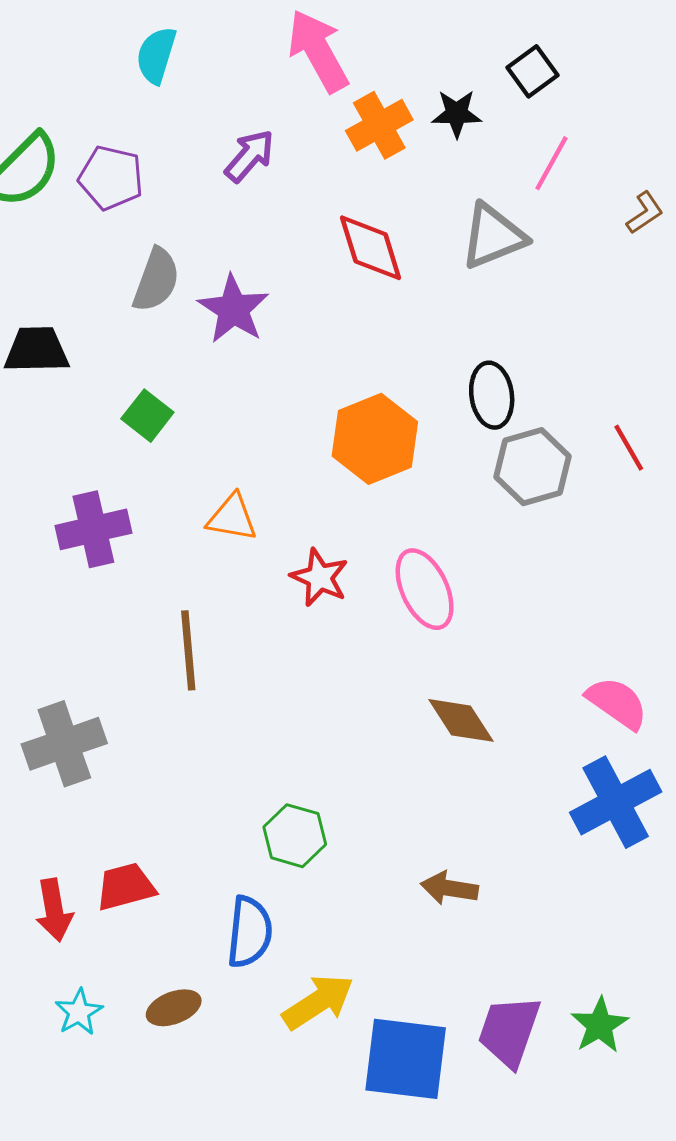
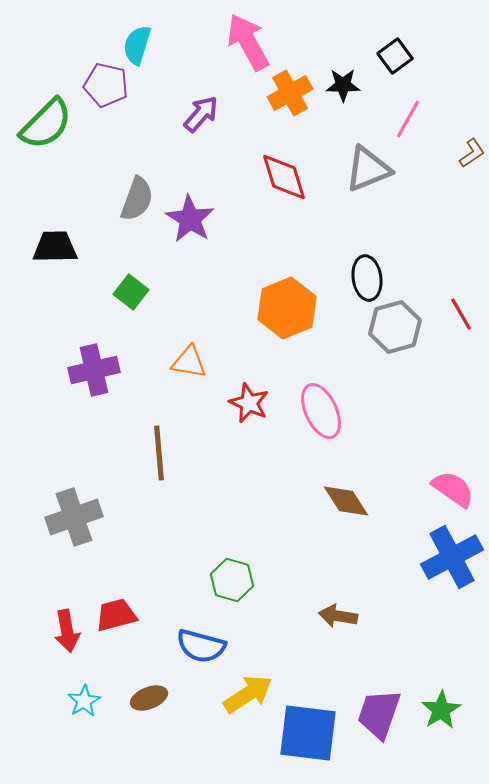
purple pentagon: (111, 178) -> (106, 85), moved
blue semicircle: (250, 932) -> (201, 646), turned 99

